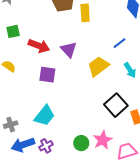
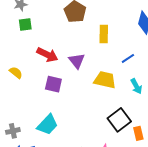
yellow rectangle: (85, 13) -> (104, 34), moved
green square: (13, 31) -> (25, 24), moved
yellow trapezoid: (98, 66) -> (105, 80), turned 45

